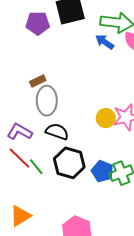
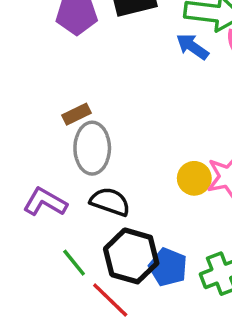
red line: (19, 158) -> (110, 300), moved
blue pentagon: (102, 171) -> (168, 267), moved

